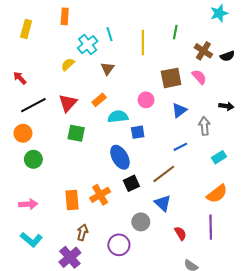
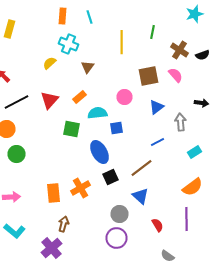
orange rectangle: (65, 16) -> (62, 16), moved
cyan line: (110, 34) -> (90, 17), moved
cyan cross: (88, 45) -> (68, 44), turned -30
green square: (76, 133) -> (72, 129), moved
purple circle: (119, 245) -> (116, 238), moved

